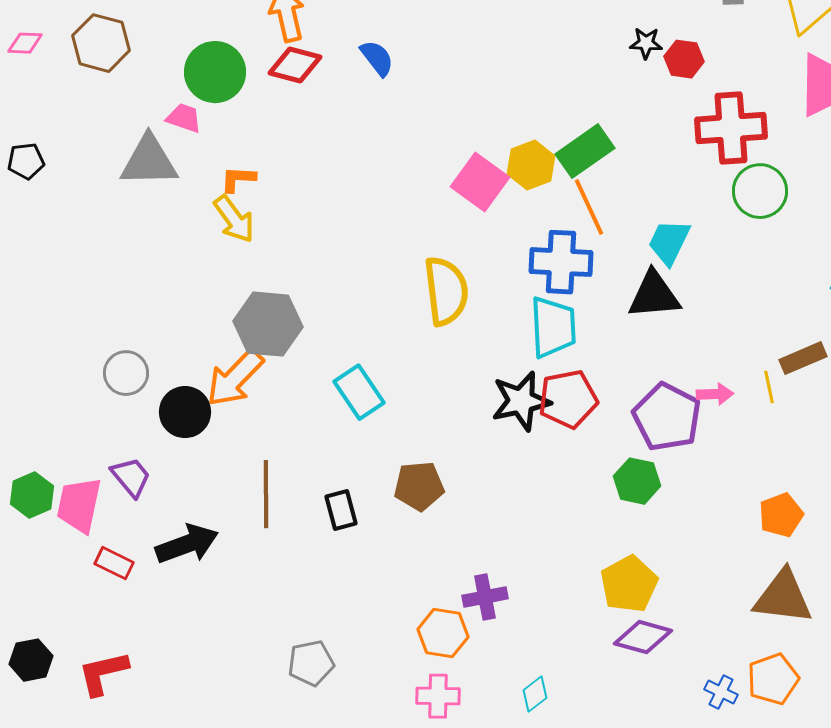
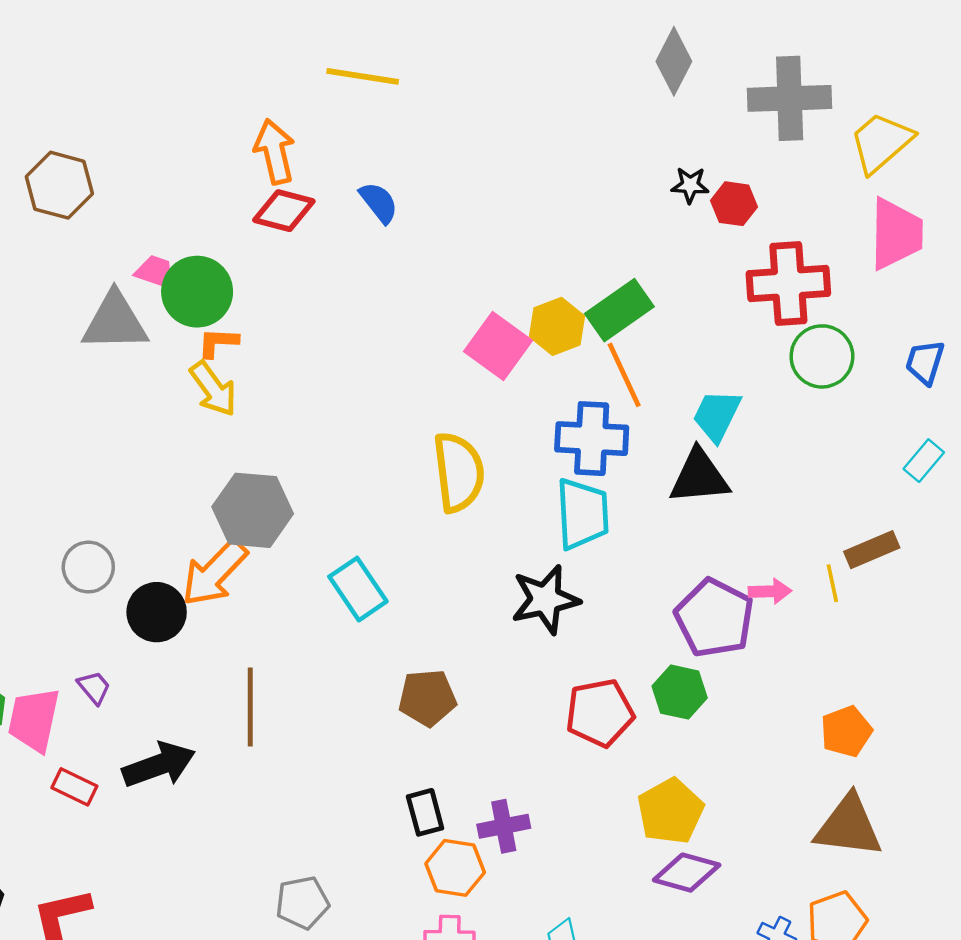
green circle: (215, 72) -> (197, 292), moved
red pentagon: (568, 399) -> (600, 713), moved
purple trapezoid: (131, 477) -> (94, 687), size x0.7
black rectangle: (341, 510) -> (425, 812), moved

